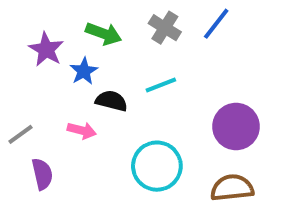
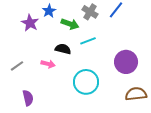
green arrow: (104, 34) -> (70, 24), moved
blue star: (84, 71) -> (49, 11), moved
purple semicircle: (42, 174) -> (28, 98), moved
brown semicircle: (232, 188) -> (136, 94), moved

